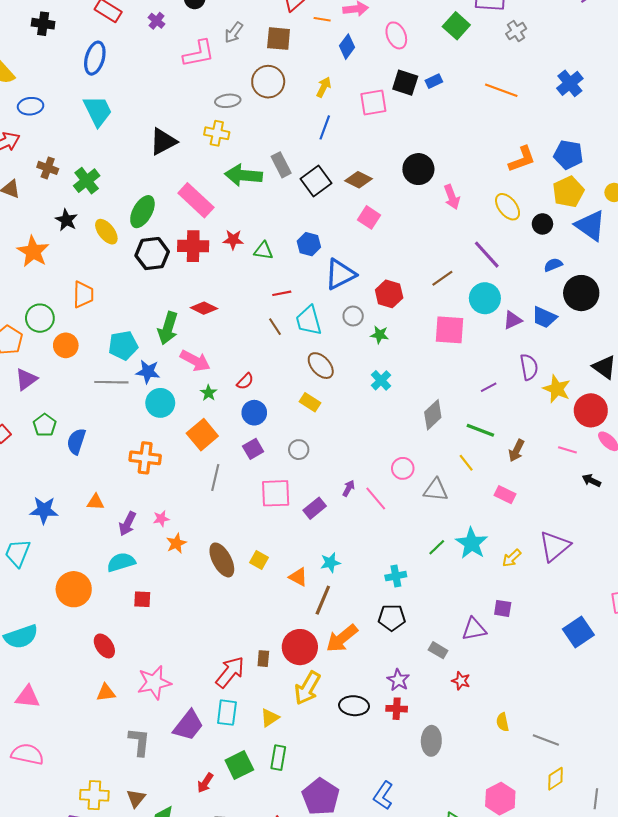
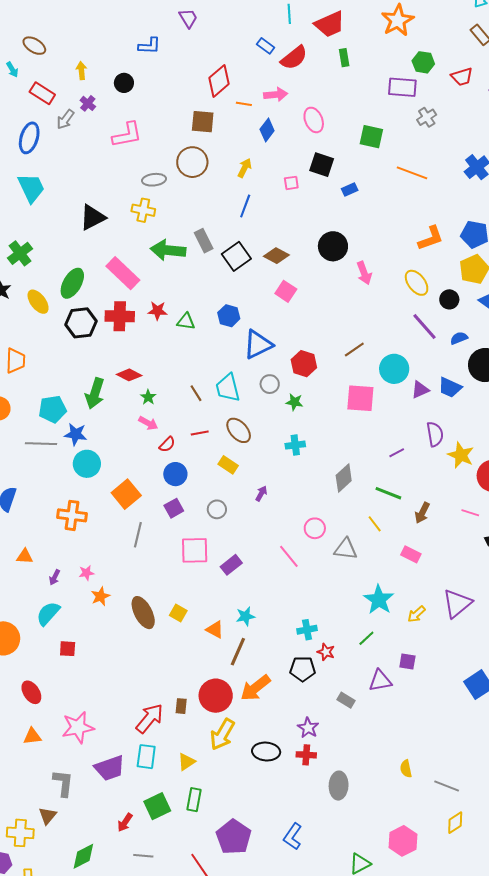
green square: (456, 26) -> (371, 137), moved, turned -30
gray arrow: (234, 33) -> (65, 119), moved
blue rectangle: (434, 81) -> (350, 190), moved
pink square: (373, 102) -> (291, 183), size x0.6
purple line: (487, 255) -> (424, 327), moved
red line: (282, 293) -> (200, 433), moved
pink arrow: (195, 361) -> (148, 423), moved, size x0.7
cyan cross: (381, 380) -> (295, 445), turned 36
green star: (209, 393) -> (148, 397), moved
purple arrow: (349, 488) -> (261, 493), moved
purple arrow: (127, 524) -> (55, 577), size x0.7
green line: (437, 547) -> (366, 638), moved
cyan semicircle: (121, 562) -> (48, 614), turned -32
red star: (461, 681) -> (326, 652), moved
purple trapezoid: (188, 725) -> (110, 768), turned 32
brown triangle: (136, 798) -> (48, 816), moved

